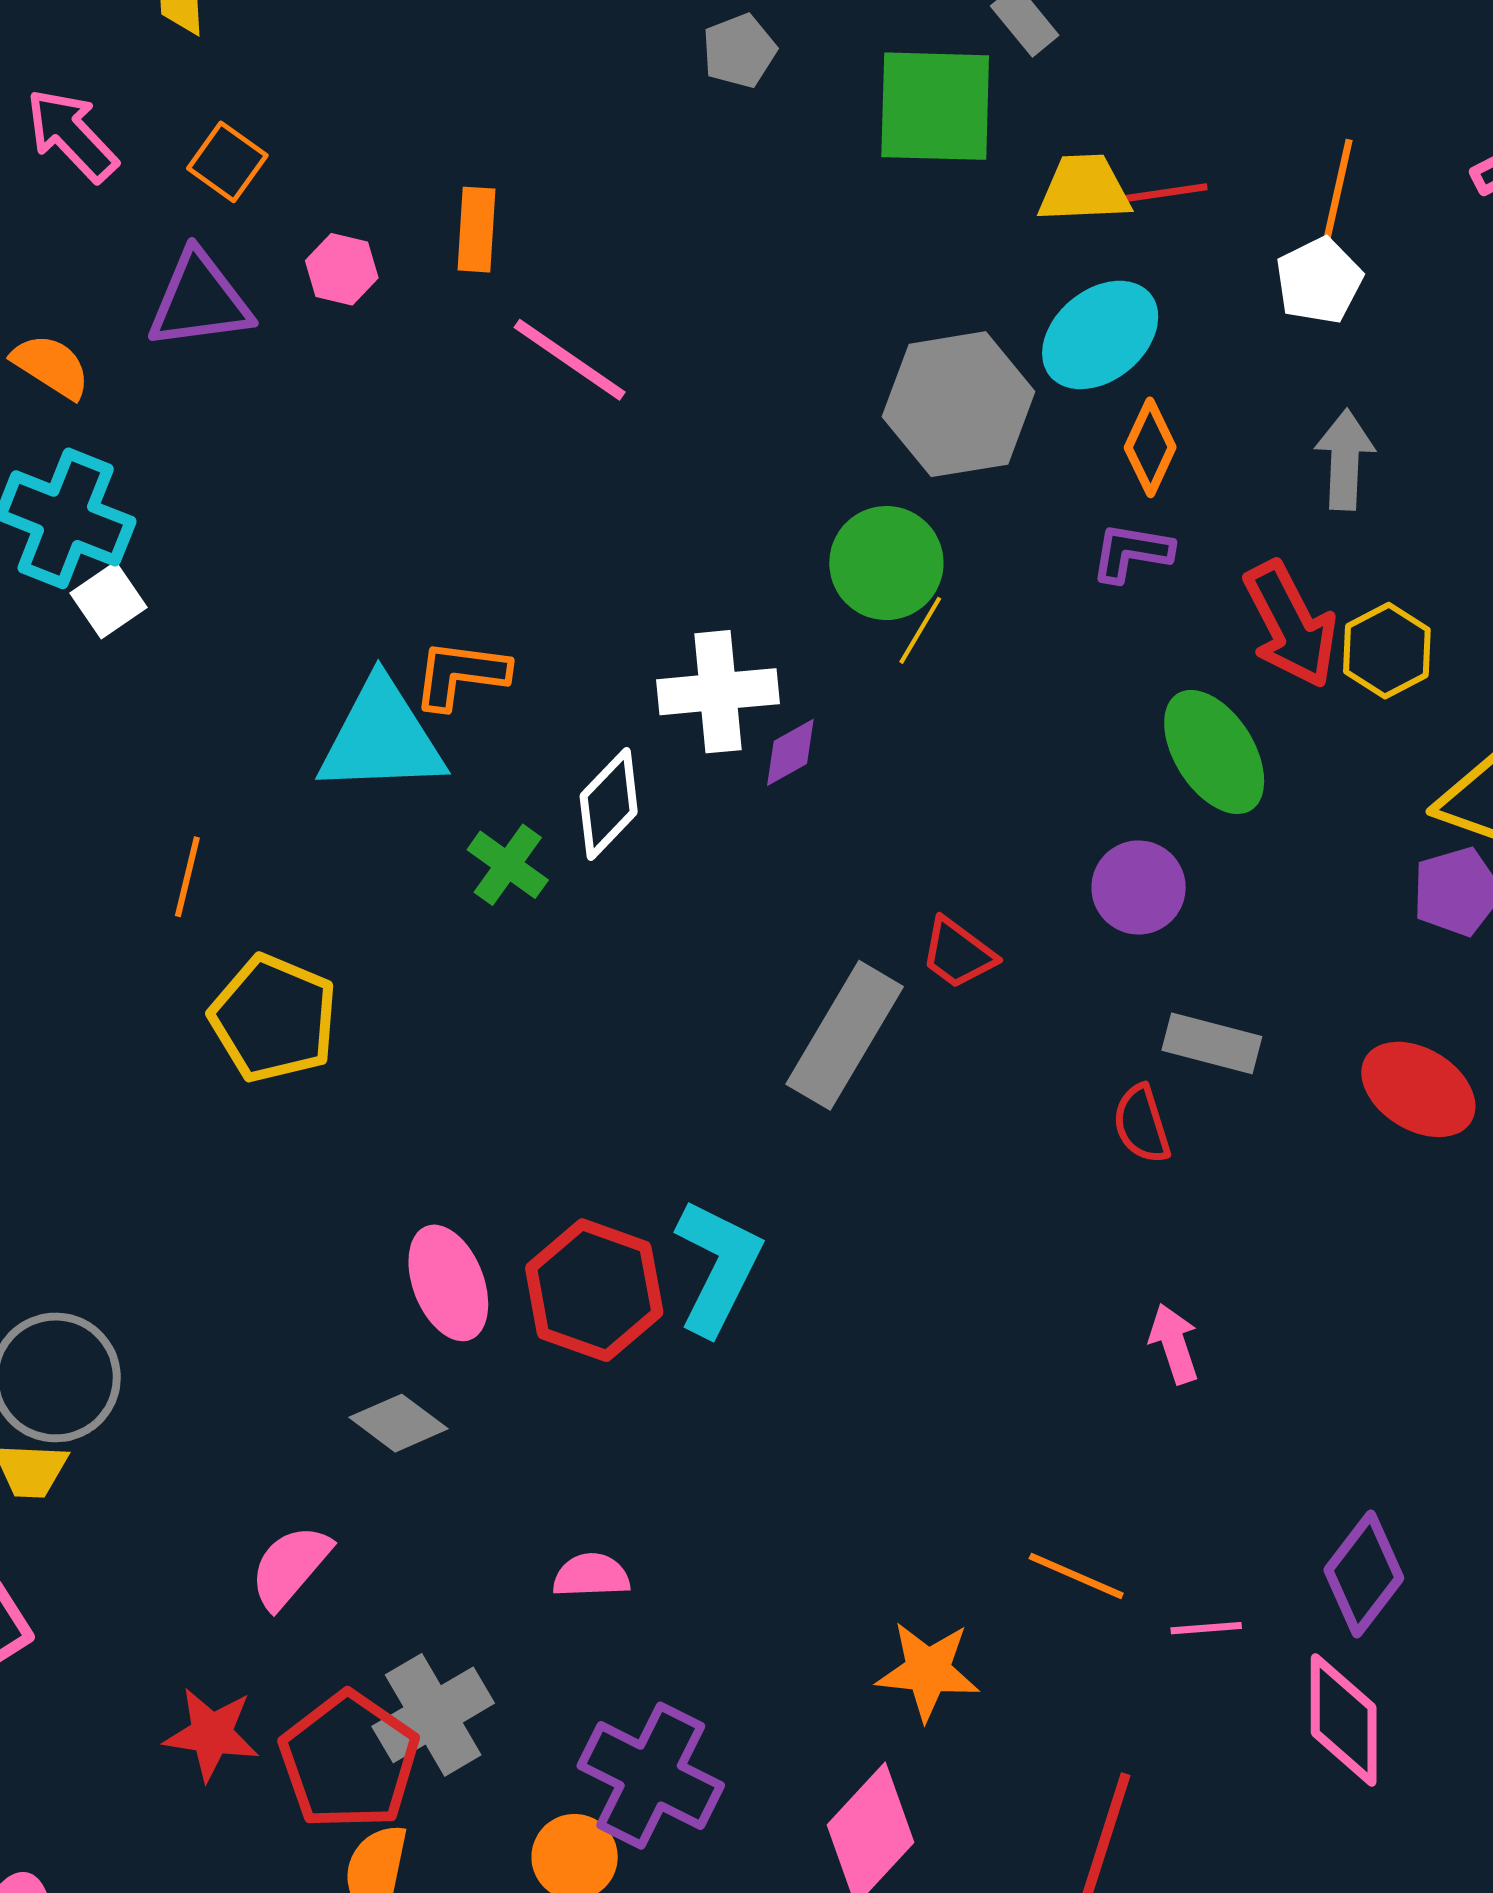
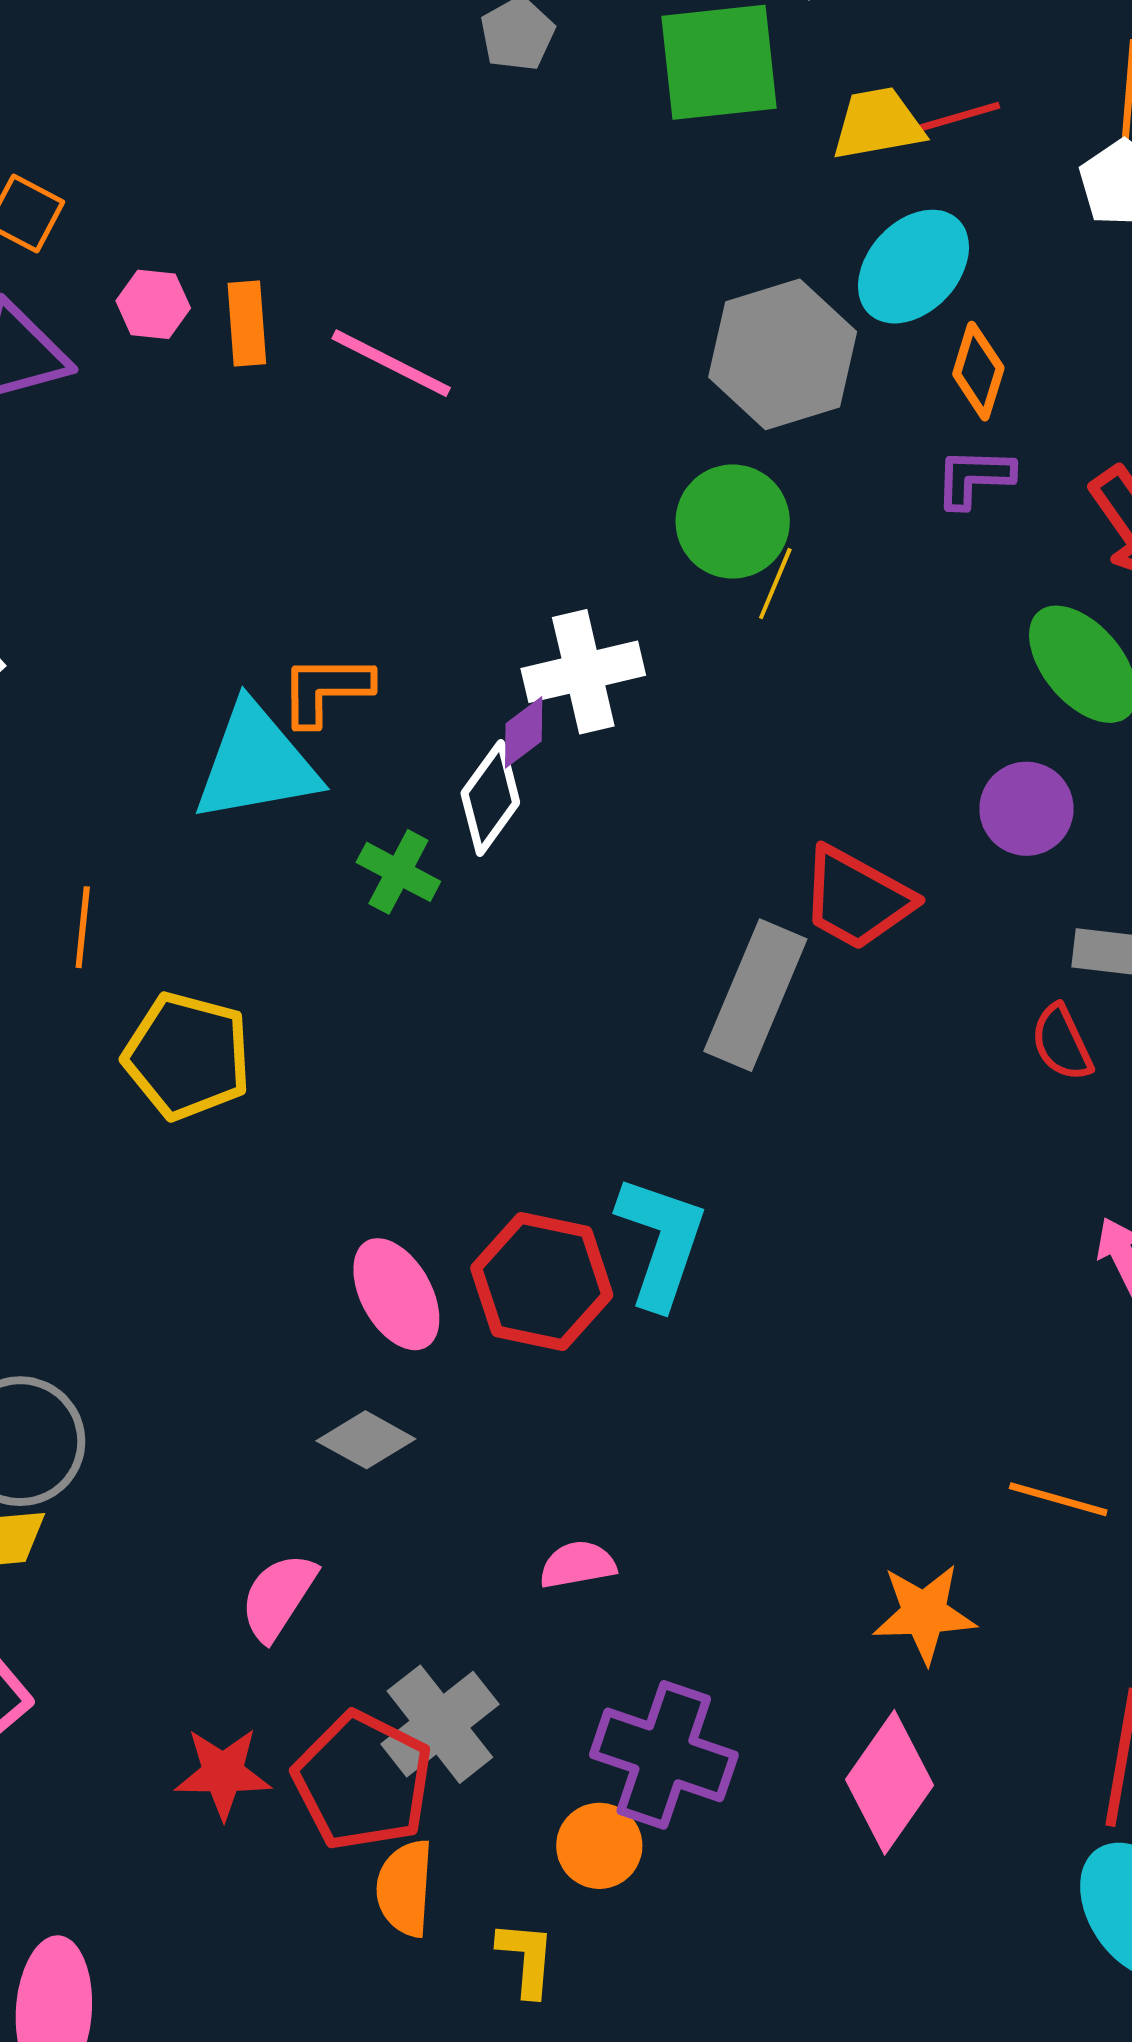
orange rectangle: (477, 230) -> (247, 324), moved
purple diamond: (790, 752) -> (524, 732), moved
red trapezoid: (958, 953) -> (857, 898), size x1.5

